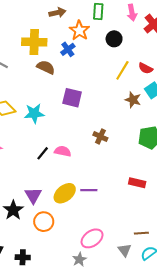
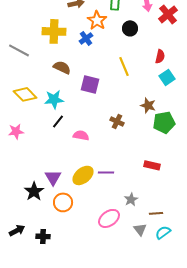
brown semicircle: (46, 67) -> (62, 67), moved
red semicircle: (146, 68) -> (160, 56), turned -104
yellow line: (122, 70) -> (124, 66), moved, turned -54
brown star: (133, 100) -> (148, 105), moved
black line: (43, 153) -> (58, 121), moved
gray star: (79, 259) -> (131, 199), moved

